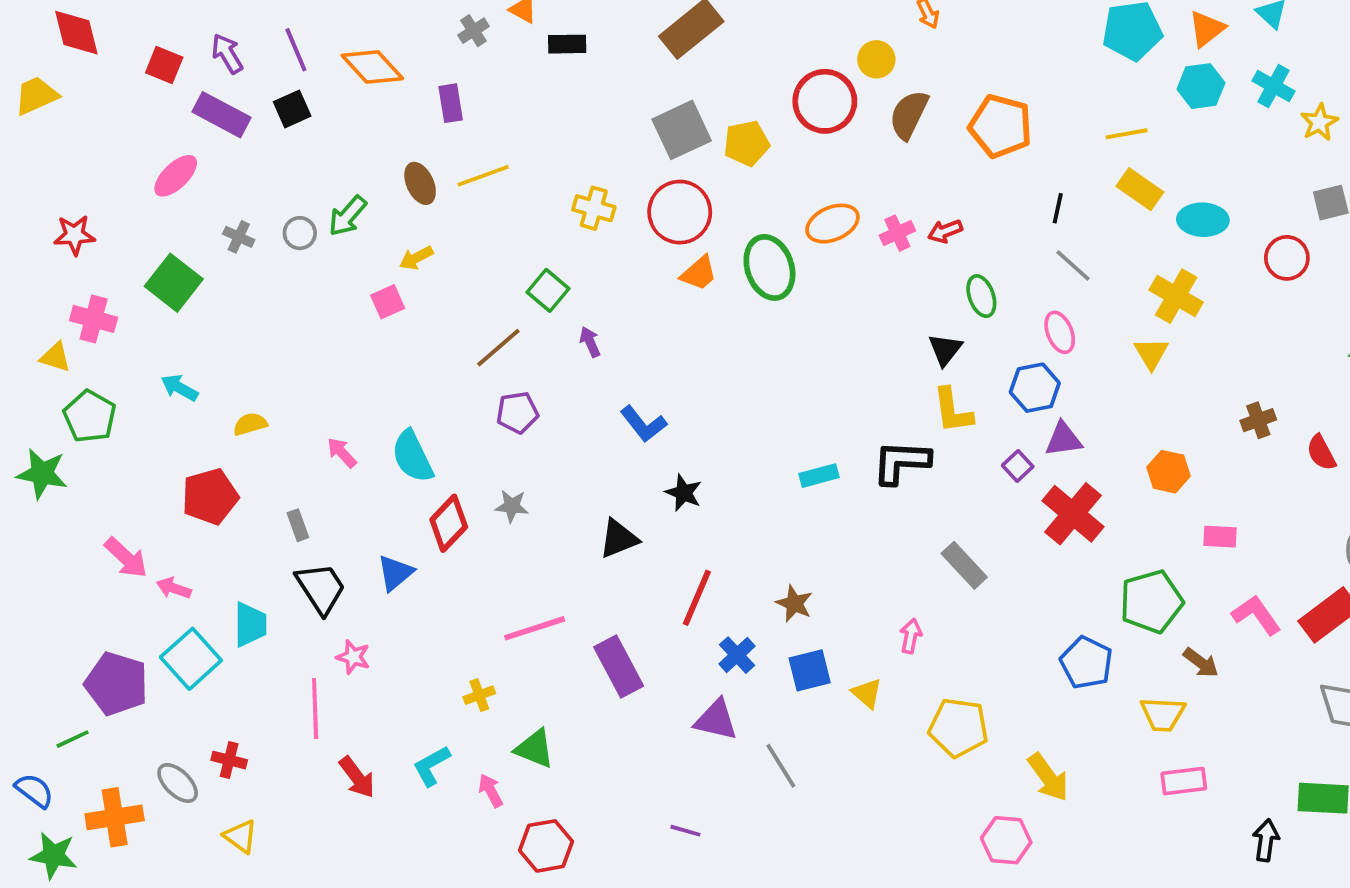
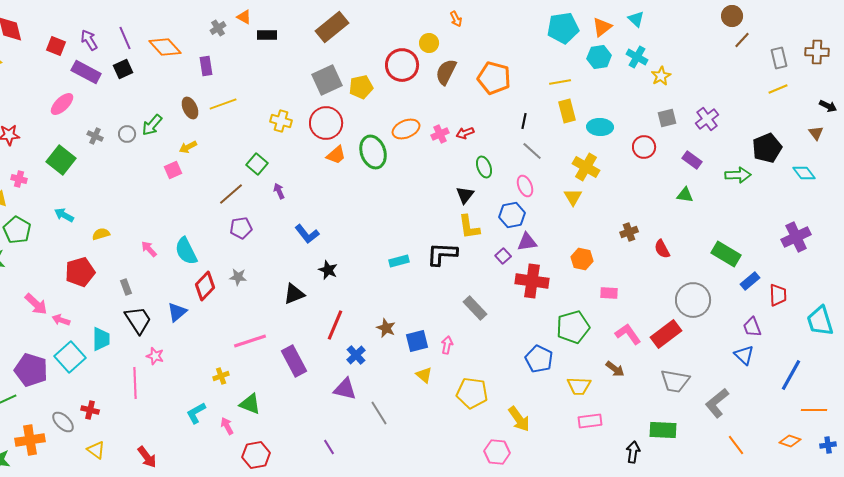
yellow rectangle: (1140, 189) -> (567, 111), turned 40
pink cross: (94, 319) -> (19, 179), size x0.7
red cross: (1073, 514) -> (532, 281), turned -32
brown arrow: (1201, 663) -> (615, 369), moved
blue square: (810, 670) -> (417, 341), moved
red arrow: (357, 777) -> (147, 457), moved
purple line: (685, 831) -> (329, 447), turned 42

